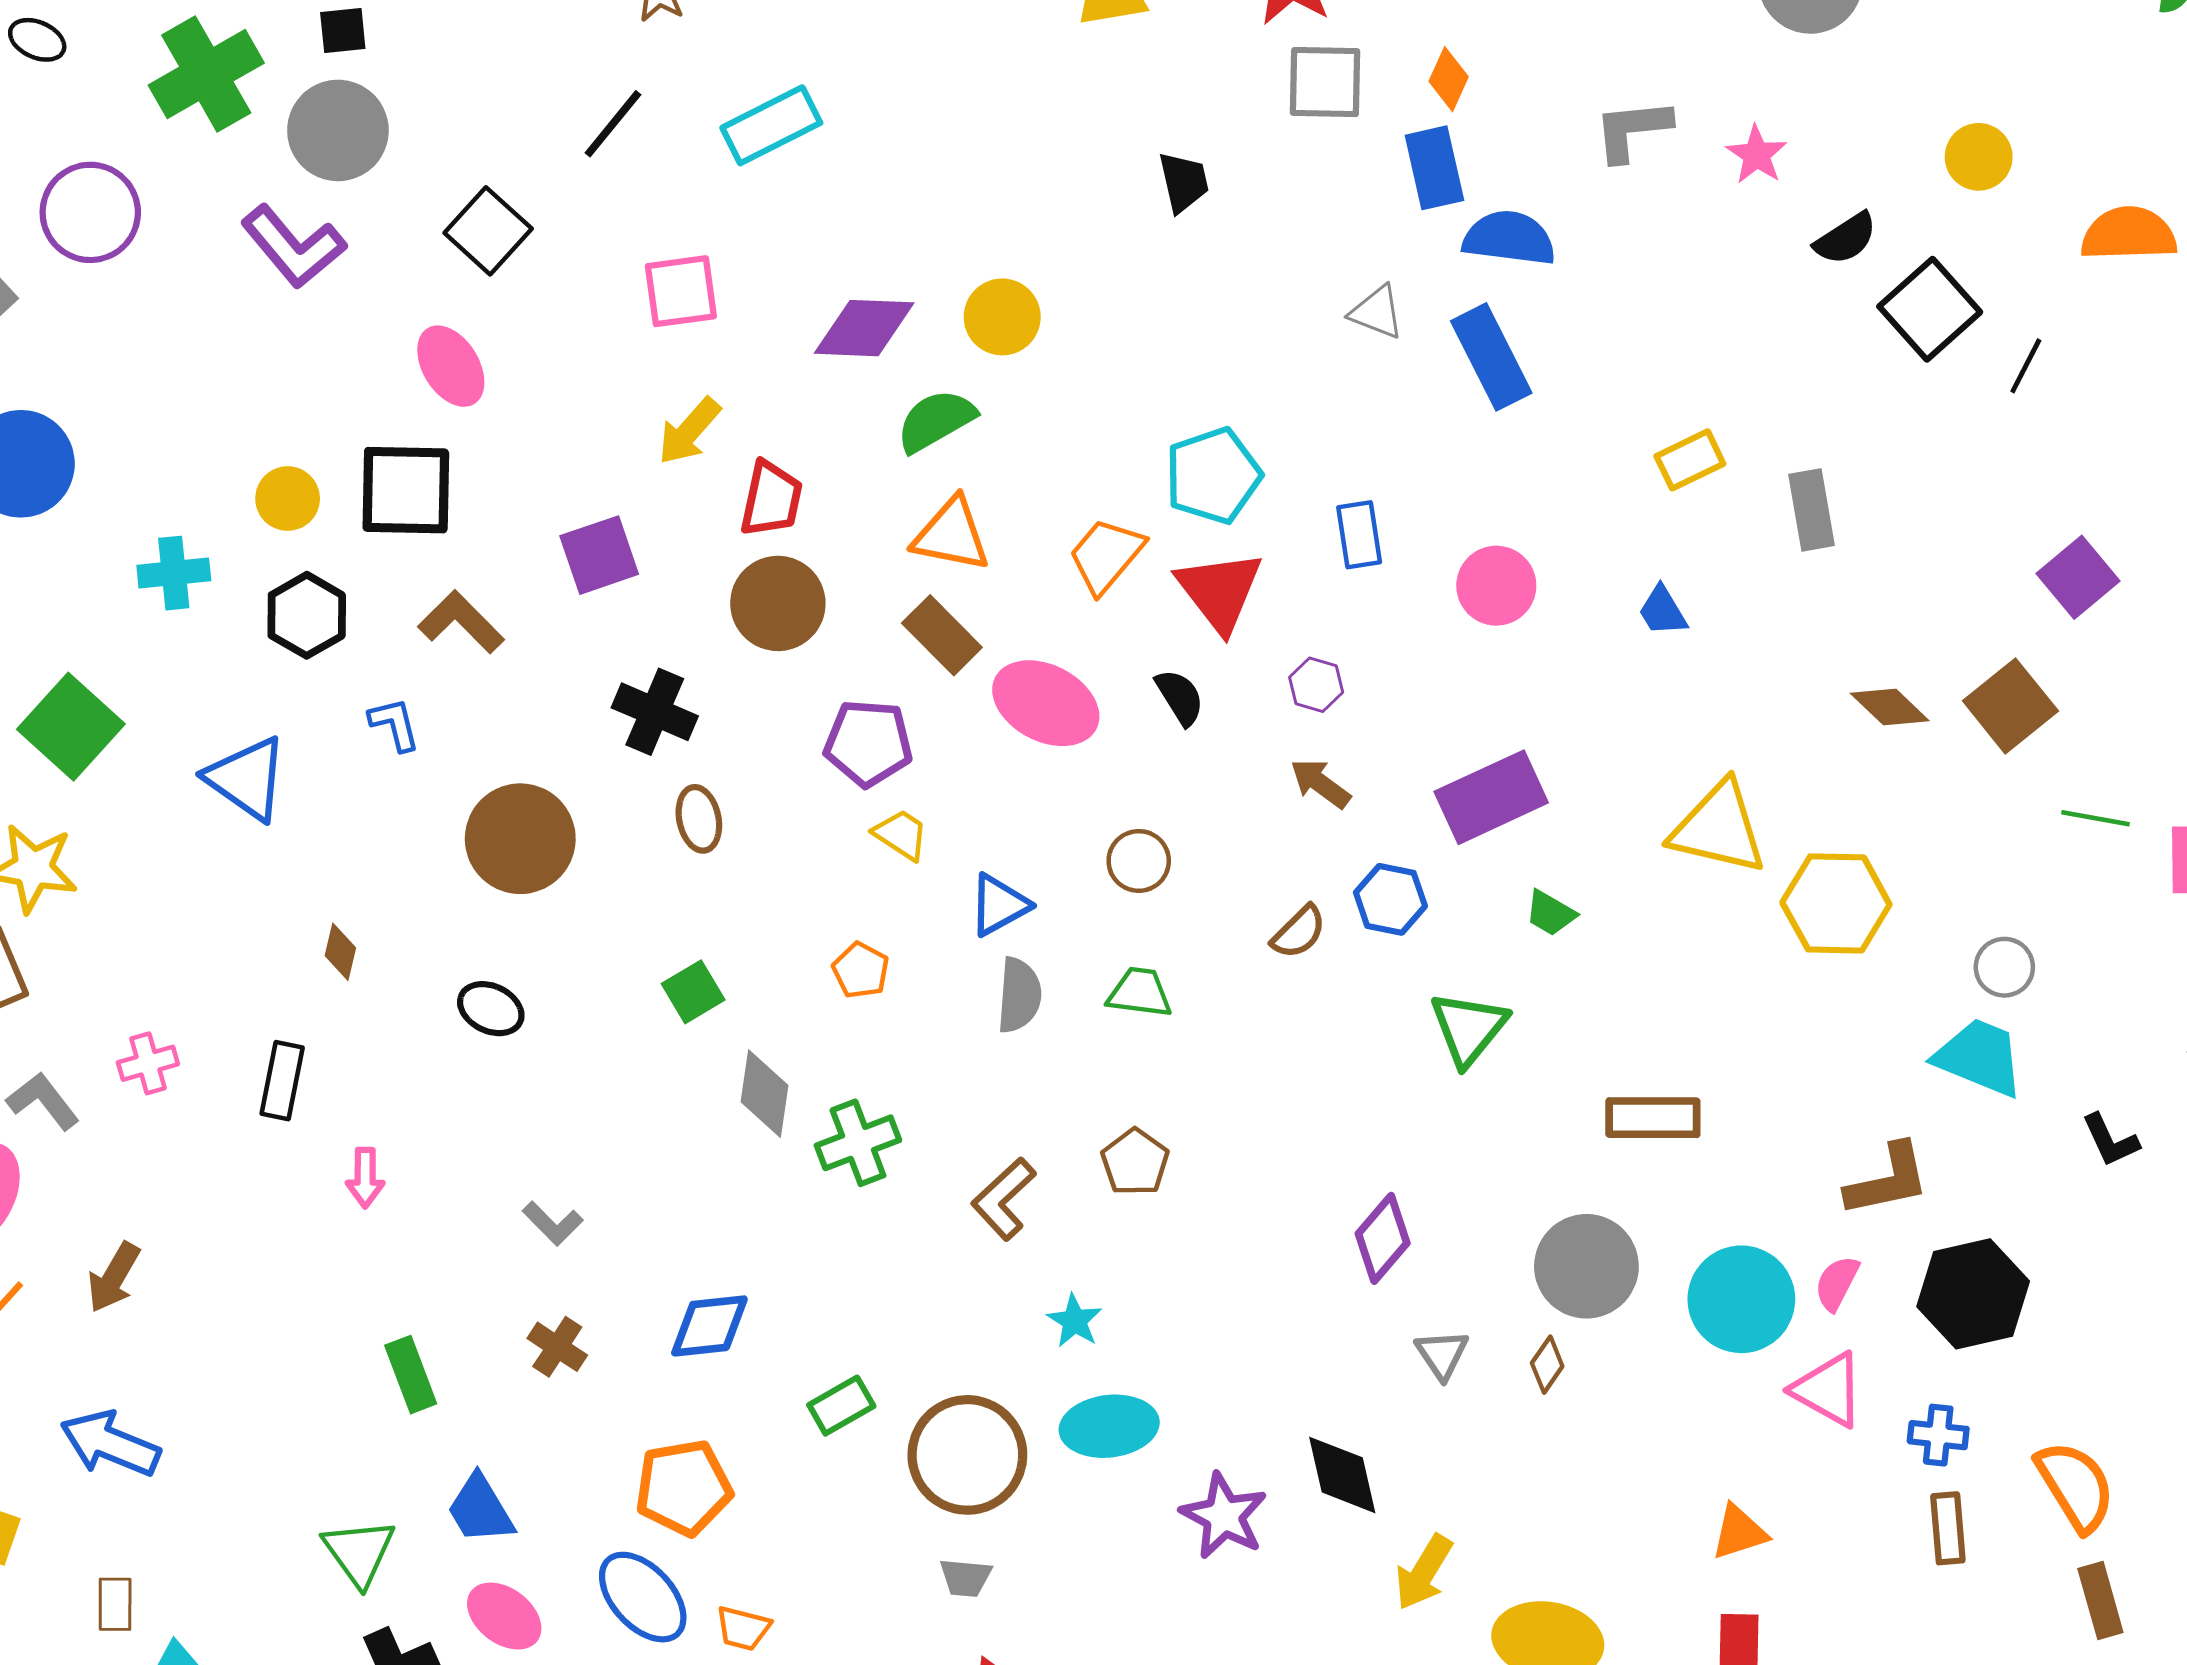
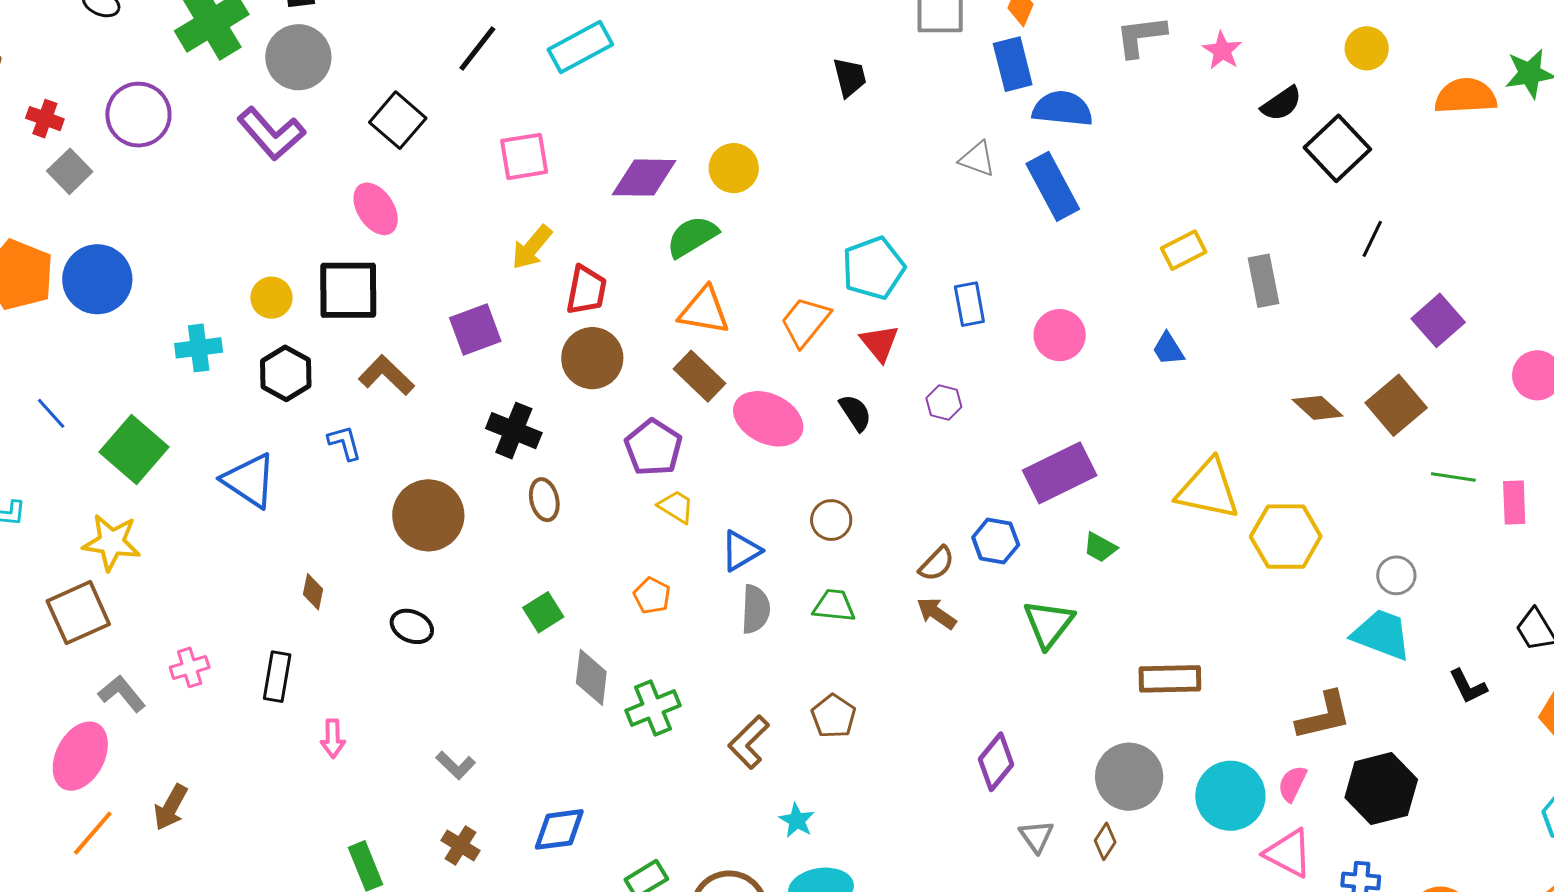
black line: (2026, 366) -> (1372, 239), moved
red triangle: (1220, 591) -> (880, 343), size x0.7
purple pentagon: (868, 743) -> (653, 448), turned 30
brown arrow: (1320, 783) -> (937, 613), moved

